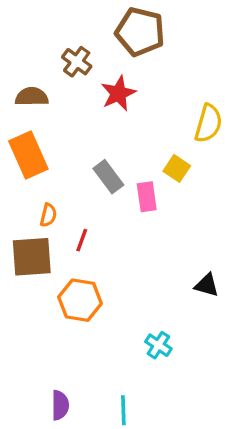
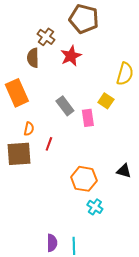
brown semicircle: (32, 97) -> (33, 58), moved, turned -90
orange hexagon: (80, 300) -> (84, 179), moved
purple semicircle: (60, 405) -> (52, 243), moved

